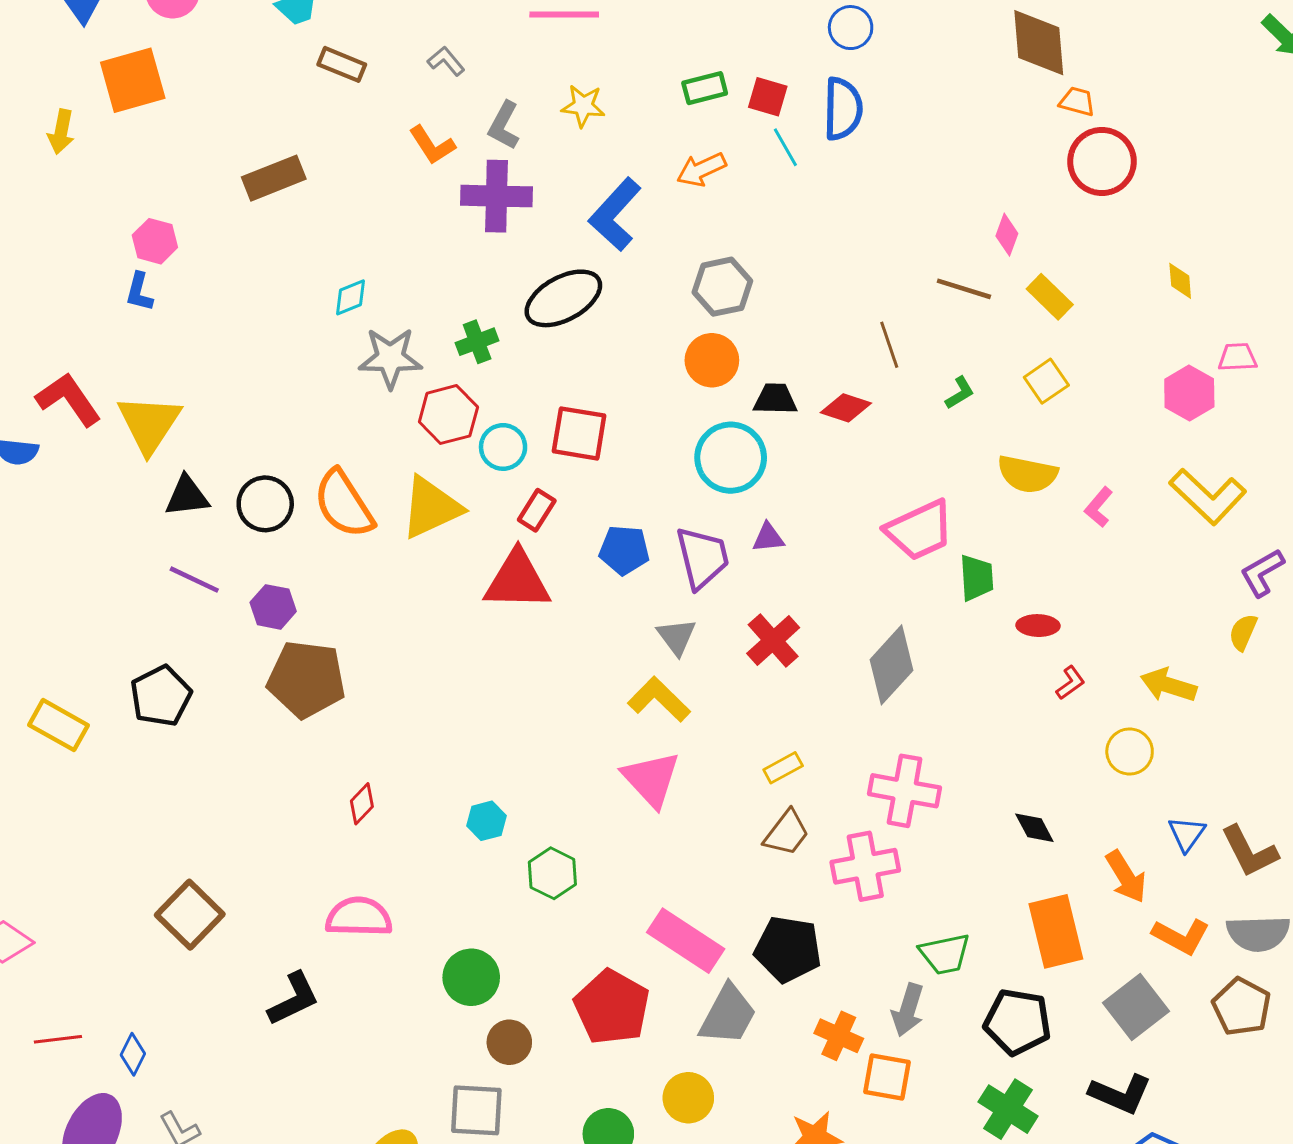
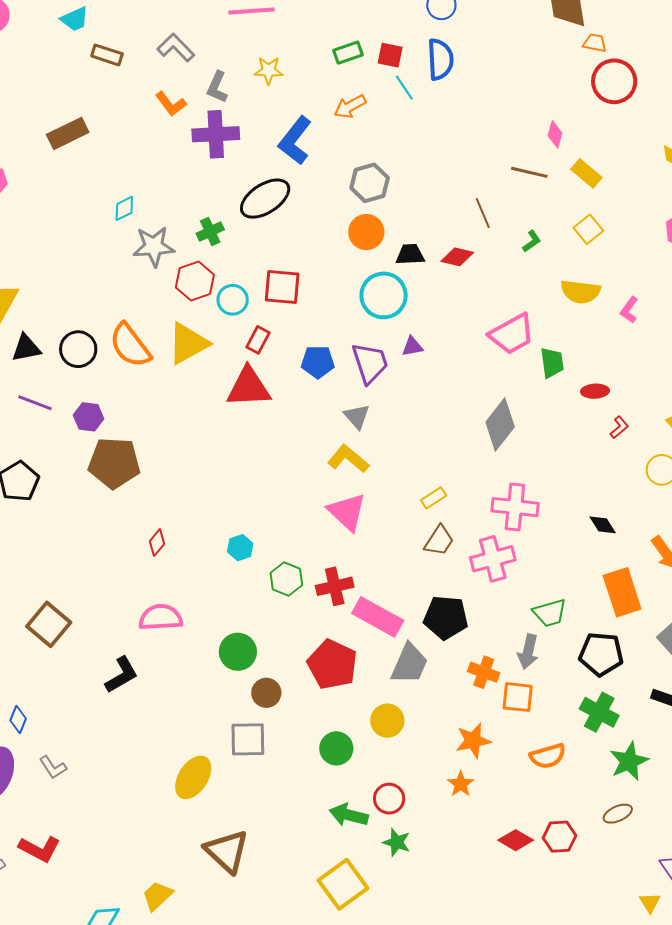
gray L-shape: (446, 61) -> (176, 48), size x1.5
red cross: (773, 641) -> (335, 586), moved, turned 33

